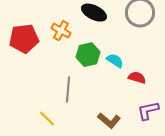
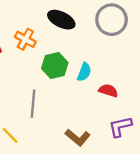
cyan semicircle: (115, 61) -> (84, 72), turned 78

